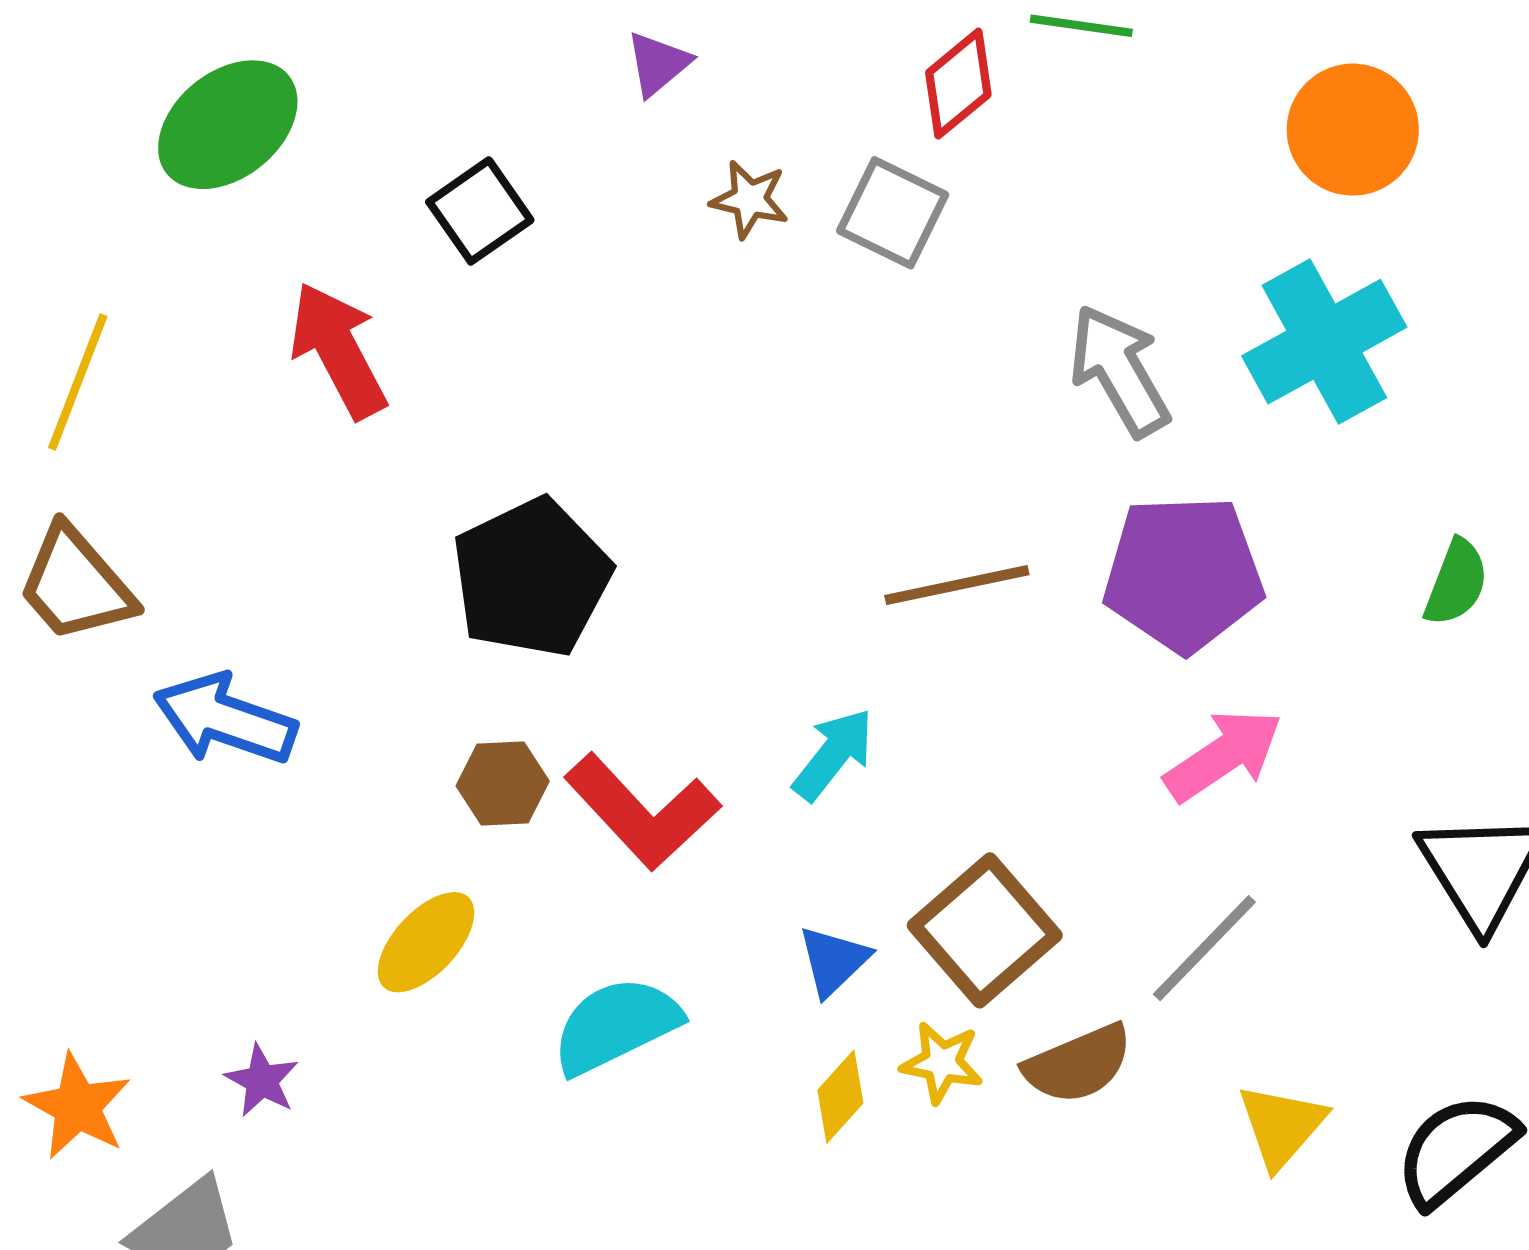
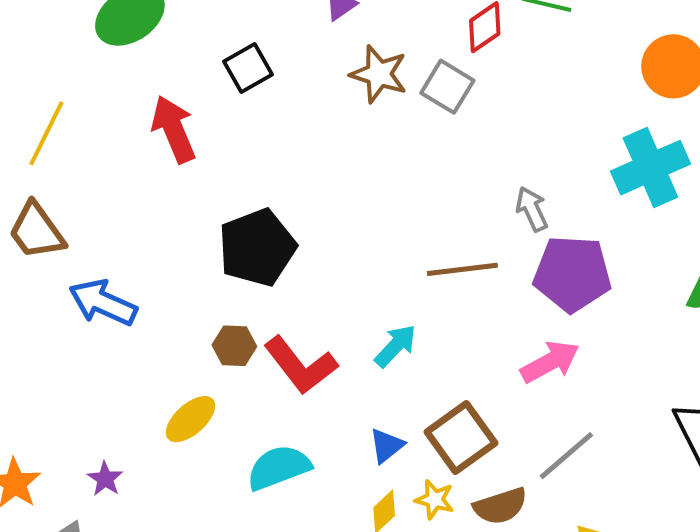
brown star: (750, 199) -> (379, 74), size x1.5
gray arrow: (1119, 370) -> (532, 209), moved, size x0.7
pink arrow: (1223, 755) -> (550, 362), moved

